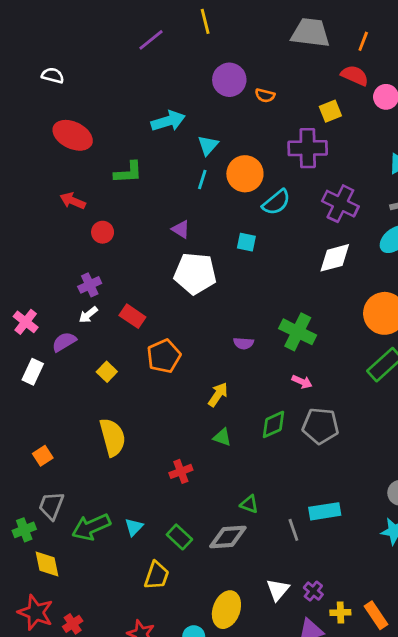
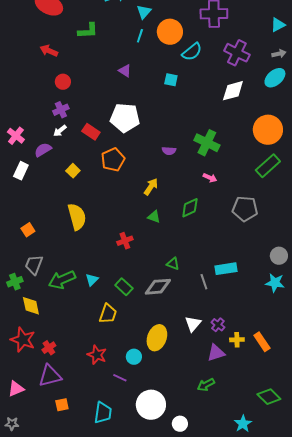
red circle: (103, 232) -> (63, 82), moved
white pentagon: (195, 273) -> (125, 118), moved
gray pentagon: (320, 426) -> (245, 209), moved

